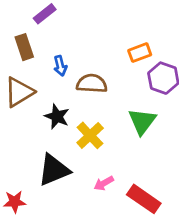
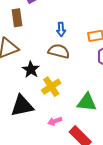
blue arrow: (60, 66) -> (61, 29), moved
green triangle: (142, 121) -> (87, 102), moved, turned 50

